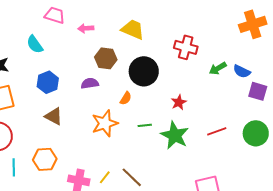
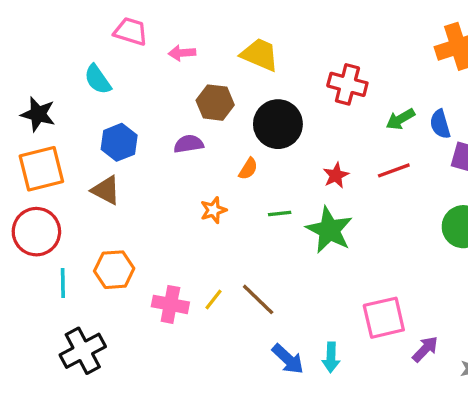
blue semicircle: (242, 71) -> (440, 124), turned 48
brown triangle: (54, 116) -> (106, 190), moved
orange star: (105, 123) -> (213, 210), size x0.6
red line: (217, 131) -> (394, 170), moved

